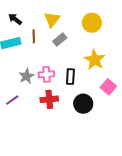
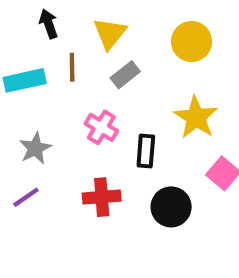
black arrow: (15, 19) -> (49, 24), moved, turned 32
pink cross: (46, 74) -> (101, 127), moved, turned 35
gray star: (26, 76) -> (35, 148), moved

